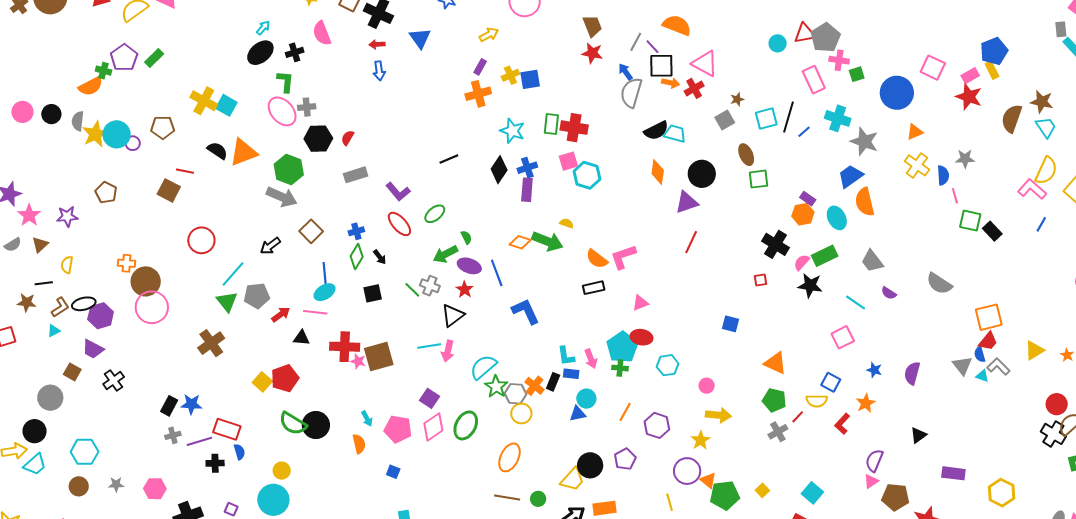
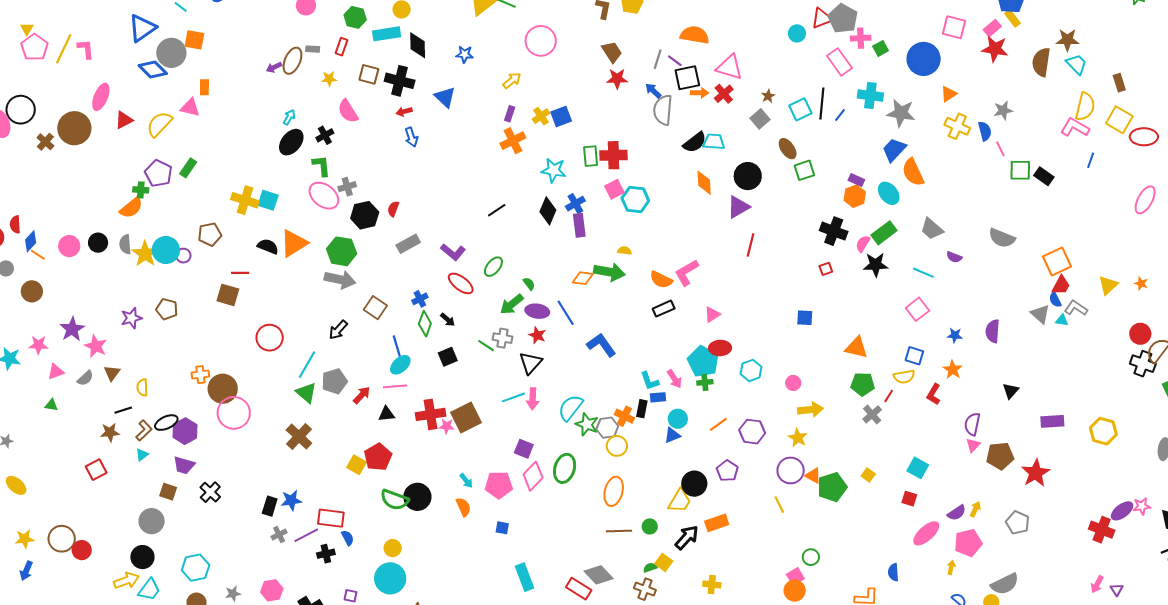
purple star: (67, 216) -> (131, 318), moved
orange line: (625, 412) -> (718, 424), turned 36

